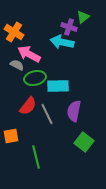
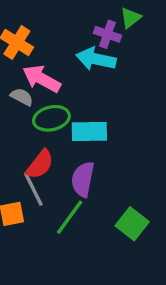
purple semicircle: (74, 111) -> (83, 179), moved
gray line: (47, 114) -> (33, 189), moved
green line: (36, 157) -> (70, 217), moved, turned 50

